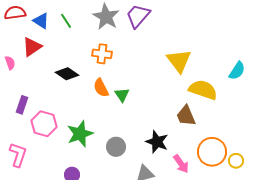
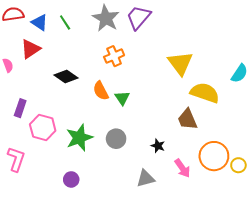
orange cross: (102, 54) -> (114, 56), moved, turned -30
black star: (157, 142) -> (158, 146), size x0.6
gray circle: (116, 147) -> (116, 139), moved

